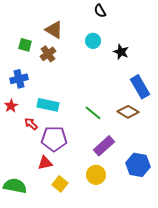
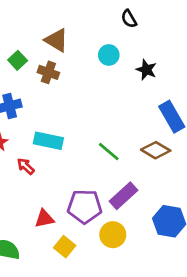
black semicircle: (100, 11) -> (129, 19), moved
green square: (25, 45) -> (18, 60), turned 32
brown cross: (48, 54) -> (48, 72), turned -35
purple pentagon: (54, 139) -> (85, 206), moved

